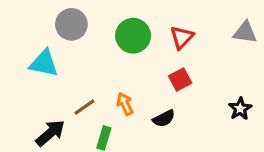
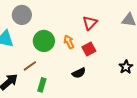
green circle: (133, 36) -> (44, 41), moved
orange arrow: (125, 104) -> (69, 42), moved

